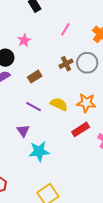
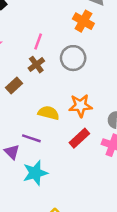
pink line: (65, 29) -> (38, 42), moved
brown cross: (66, 64) -> (36, 65), moved
purple line: (34, 107) -> (31, 138), moved

